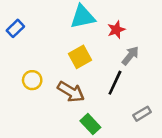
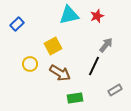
red star: (116, 30) -> (97, 16), moved
yellow square: (80, 57) -> (53, 46), moved
green rectangle: (90, 124) -> (75, 98), turned -56

